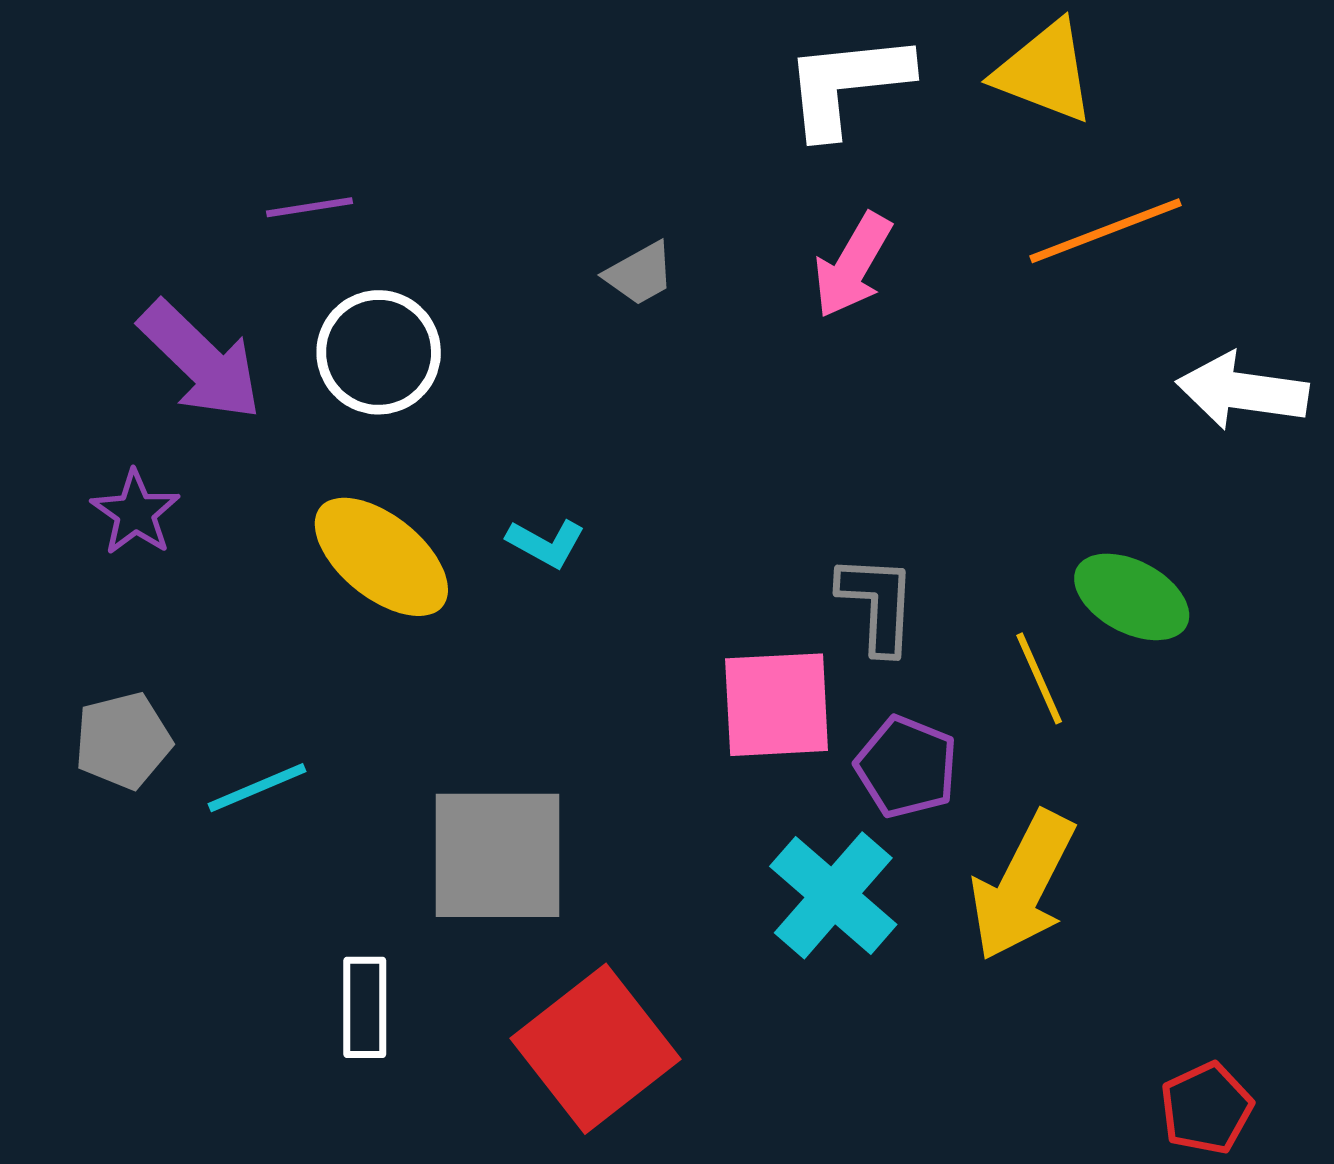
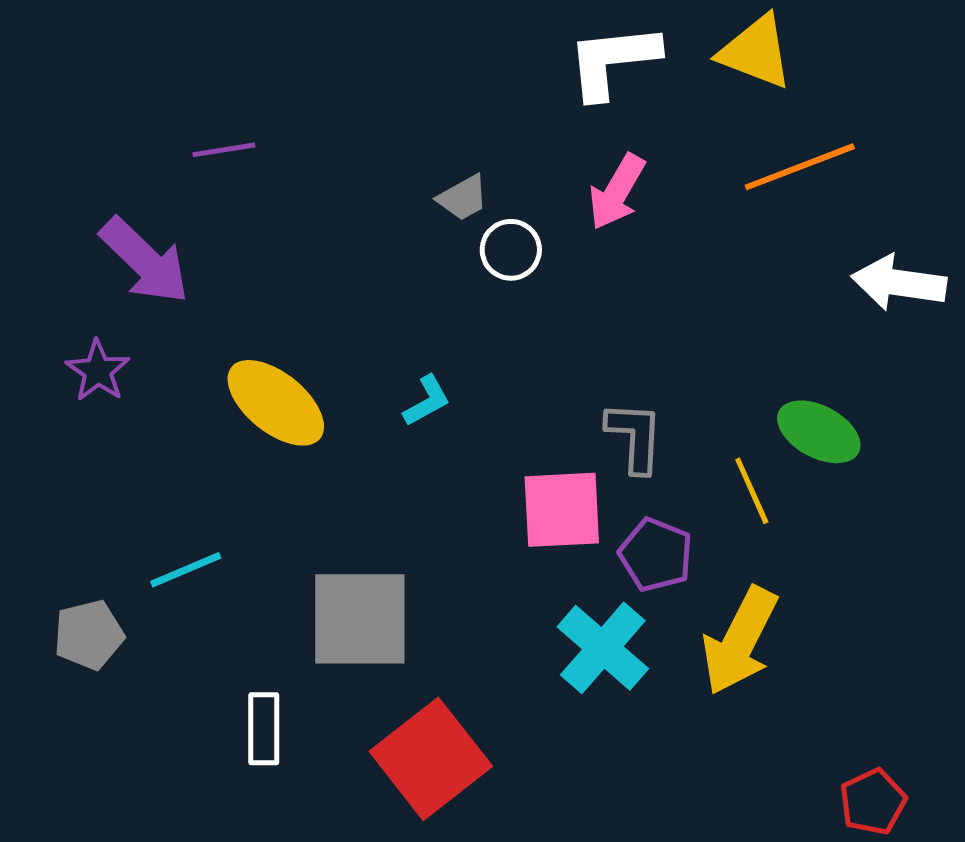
white circle: (379, 352) -> (511, 250), moved, size x0.7
cyan L-shape: (546, 543) -> (427, 401), moved, turned -58
gray pentagon: (123, 741) -> (89, 635), moved

